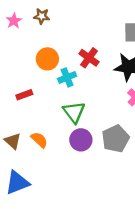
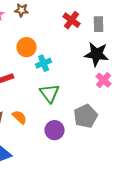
red cross: (89, 58) -> (72, 20), moved
purple circle: (81, 140) -> (55, 130), moved

